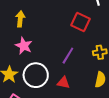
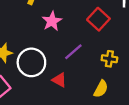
pink star: (24, 46) -> (52, 21), moved

